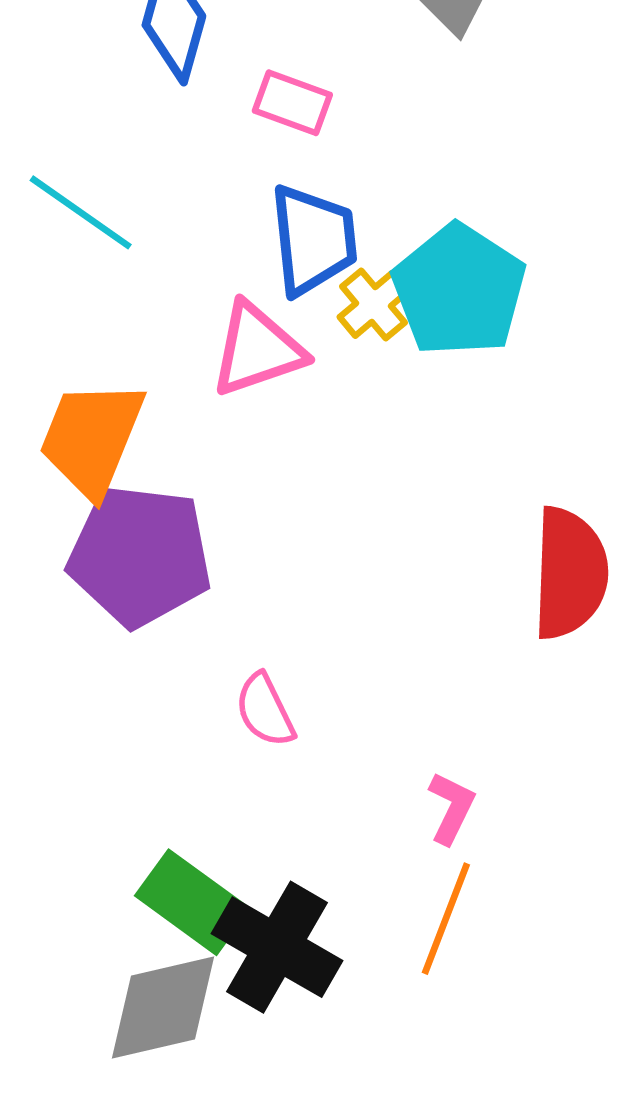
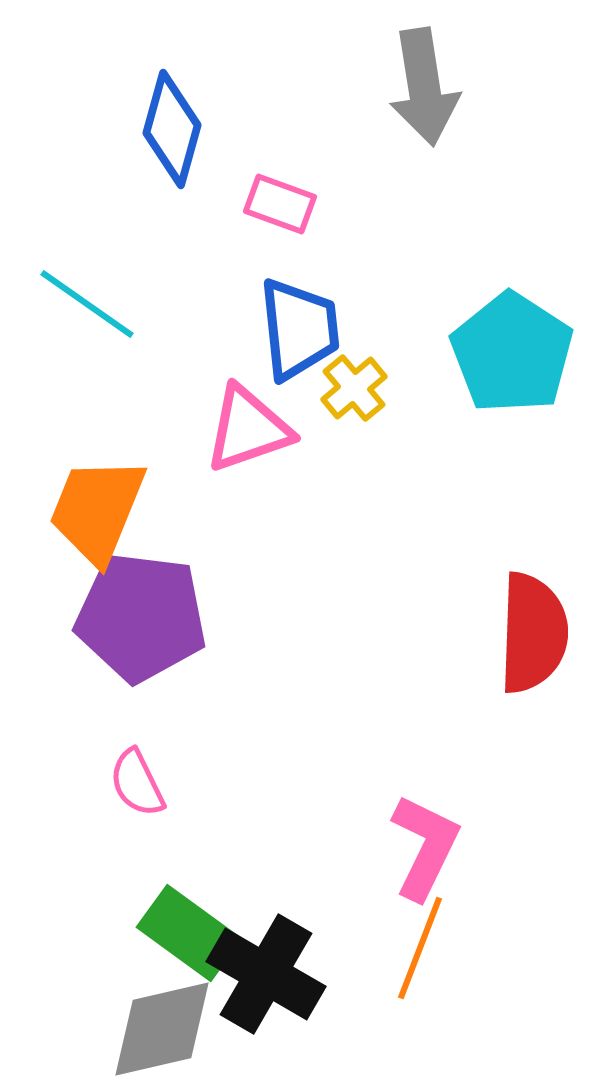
cyan pentagon: (459, 290) -> (512, 353), moved
pink semicircle: (265, 710) -> (137, 783), moved
pink L-shape: (451, 808) -> (425, 847), size x1.6

